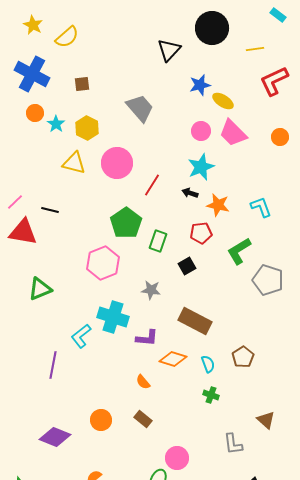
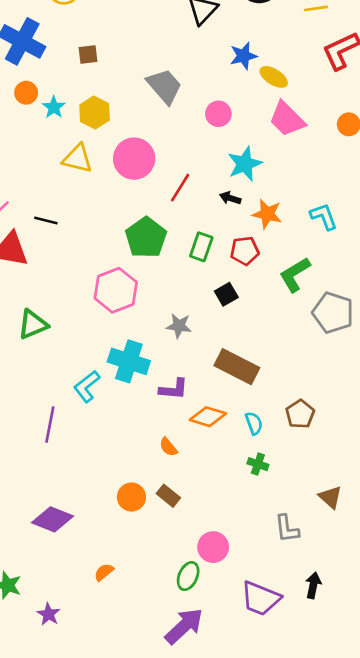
pink circle: (201, 131) -> (218, 114), moved
green rectangle: (158, 241) -> (201, 247), moved
orange circle: (101, 420) -> (131, 497), moved

